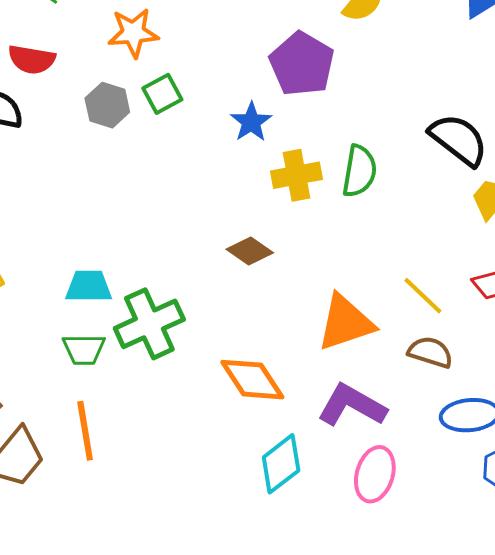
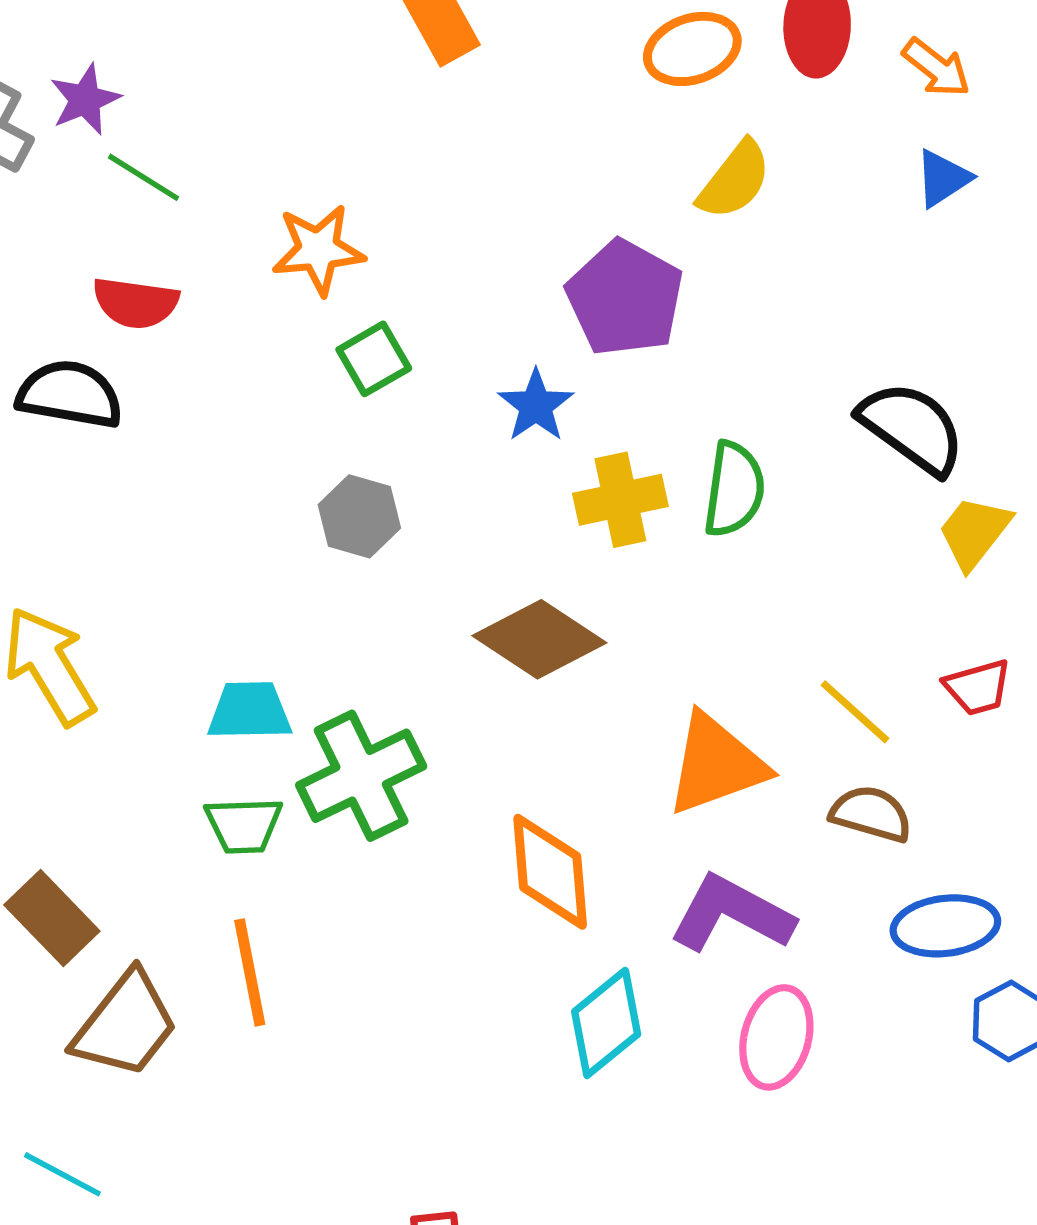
gray hexagon: (107, 105) -> (359, 516), moved
brown diamond: (250, 251) -> (539, 639), size x1.5
orange diamond: (252, 380) -> (550, 872), turned 30

